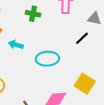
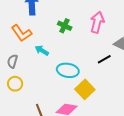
yellow square: (85, 84) -> (85, 89), moved

